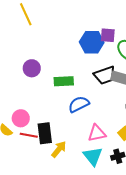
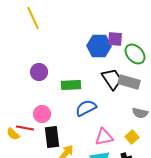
black trapezoid: (105, 75) -> (112, 79), turned -105
pink circle: (21, 118) -> (42, 114), moved
red line: (29, 135) -> (25, 128), moved

